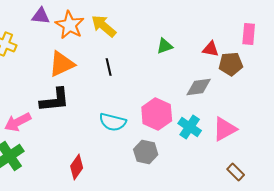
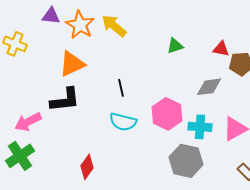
black line: (109, 67) -> (121, 88), moved
cyan cross: (190, 127) -> (200, 127), turned -30
gray hexagon: (146, 152) -> (186, 161), moved, size x1.4

